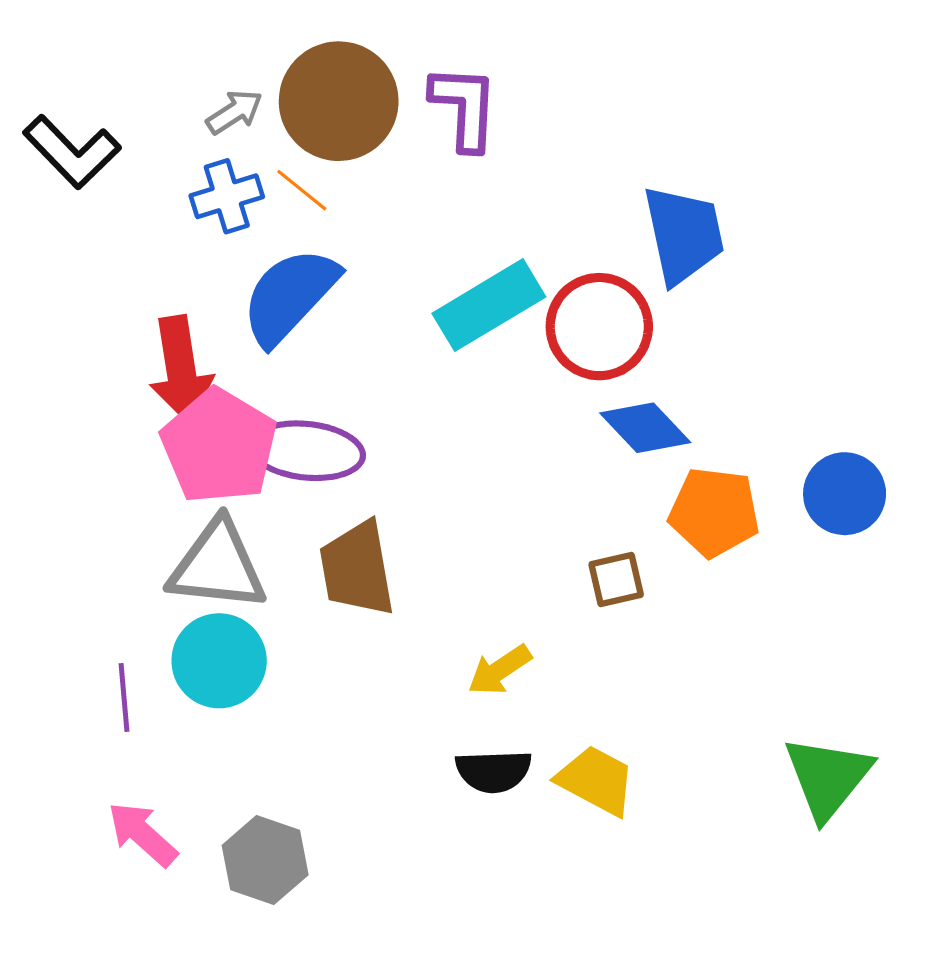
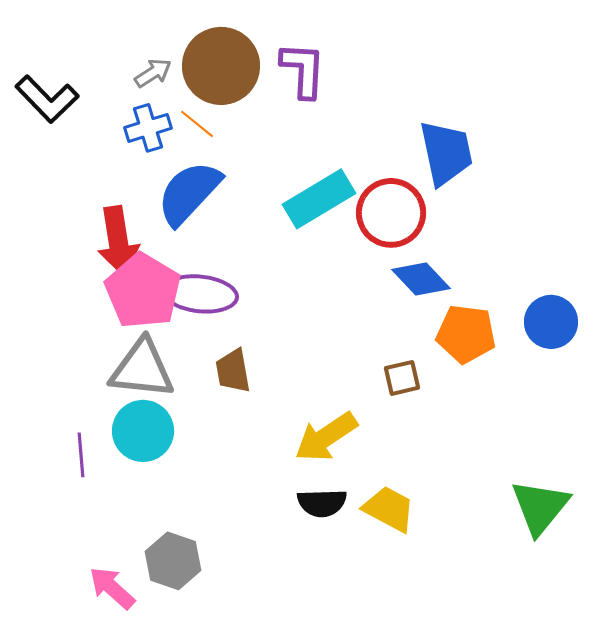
brown trapezoid: (357, 569) -> (233, 371), size x0.7
yellow arrow: (500, 670) -> (326, 437), size x1.5
pink arrow: (142, 834) -> (112, 588), moved

